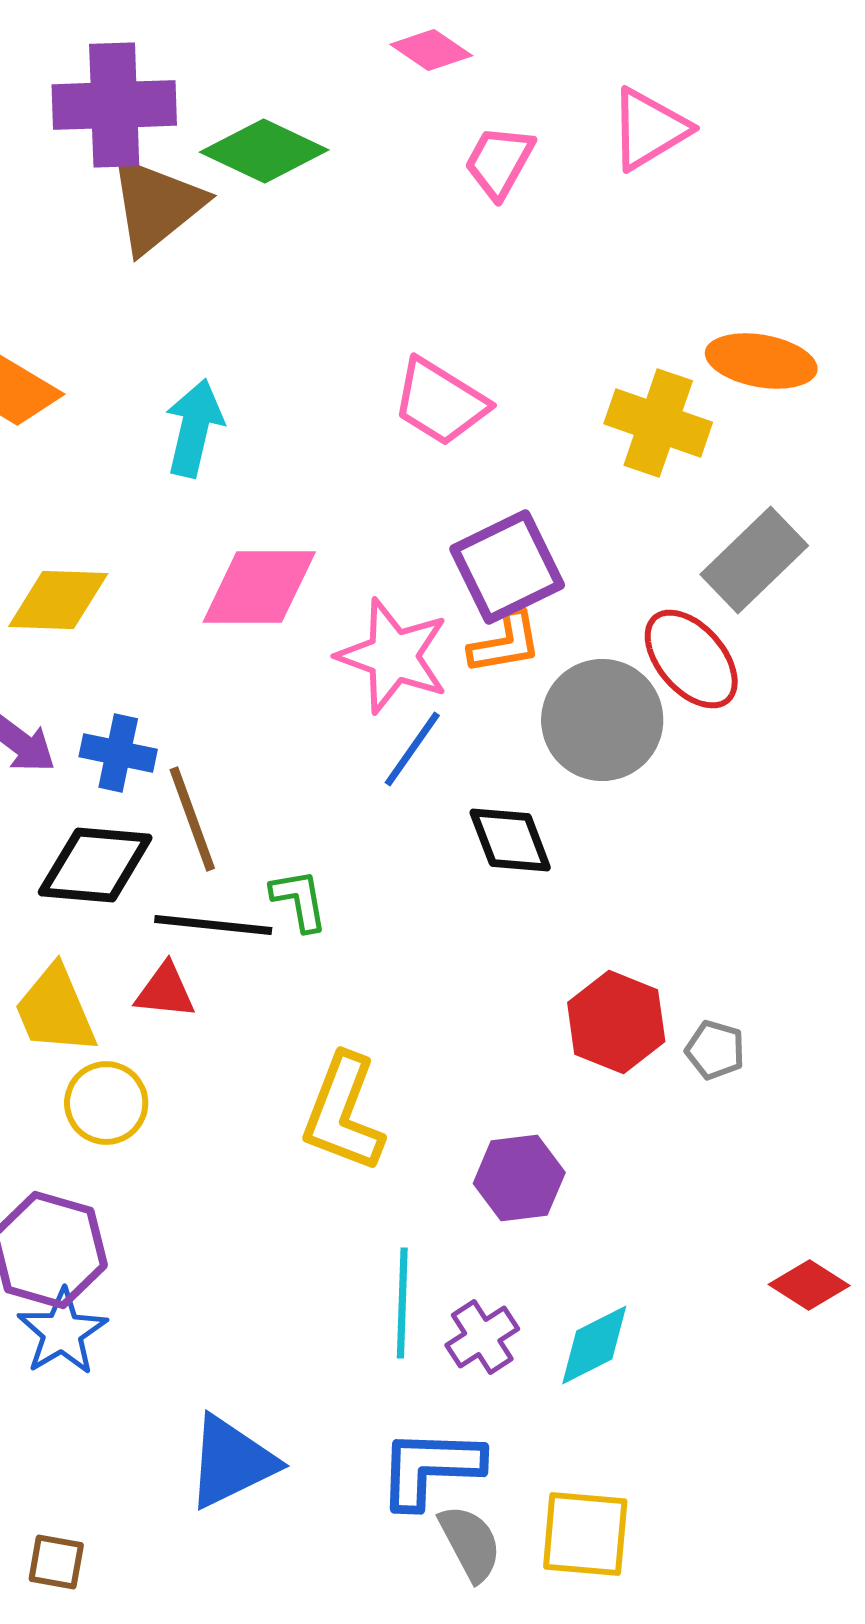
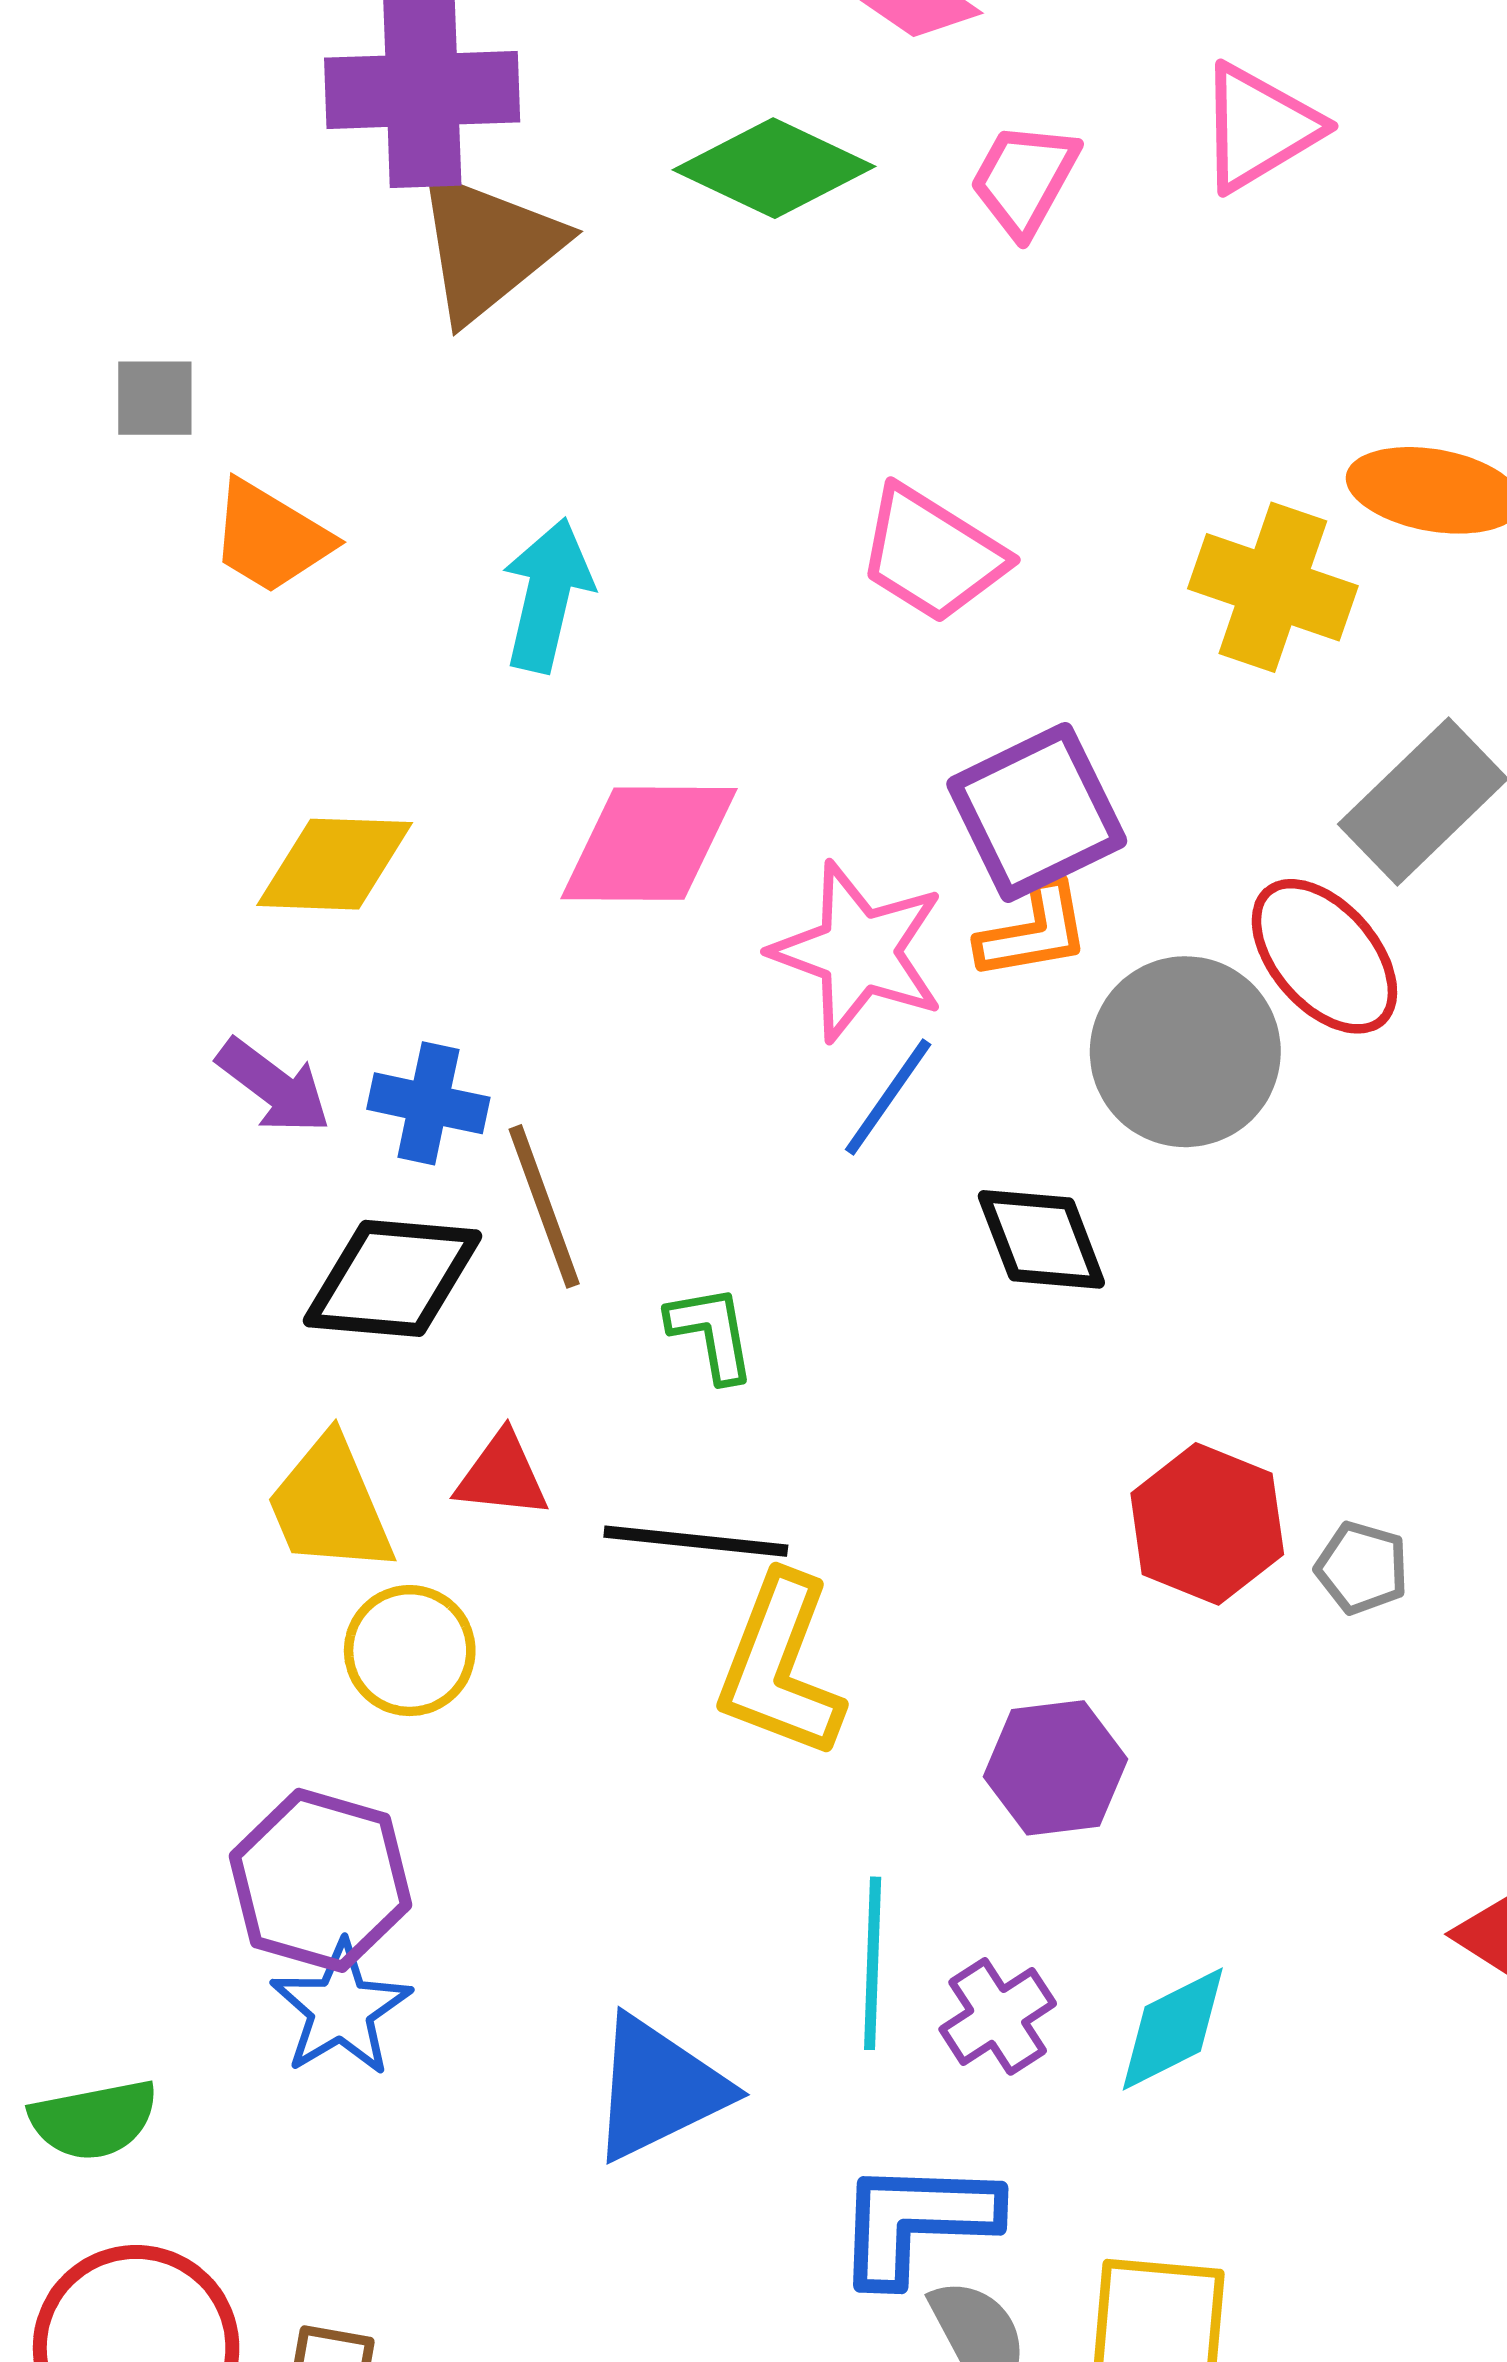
green diamond: (264, 151) -> (774, 168), moved
black line: (213, 925) -> (696, 1541), moved
blue triangle: (231, 1462) -> (658, 2088), moved

